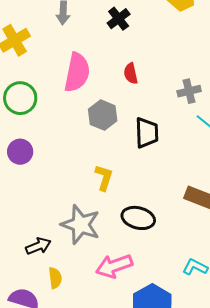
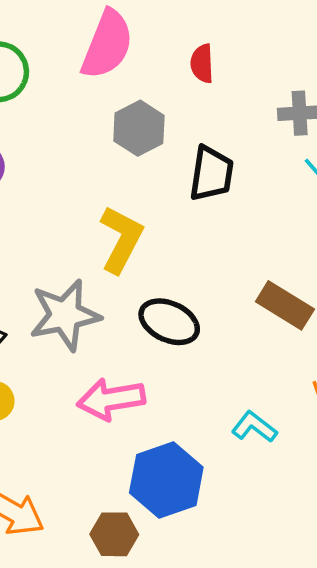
yellow L-shape: (104, 178) -> (121, 239), size x1.4
gray star: (81, 225) -> (65, 315), turned 30

